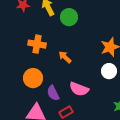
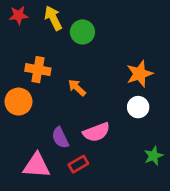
orange circle: (33, 78) -> (19, 102), moved
pink semicircle: (79, 89) -> (96, 132), turned -42

